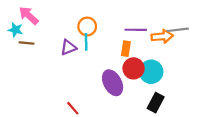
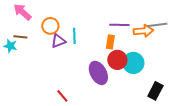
orange circle: (87, 26) -> (50, 26), moved
cyan star: (15, 30) -> (10, 46), moved
black rectangle: (156, 103) -> (155, 91), moved

